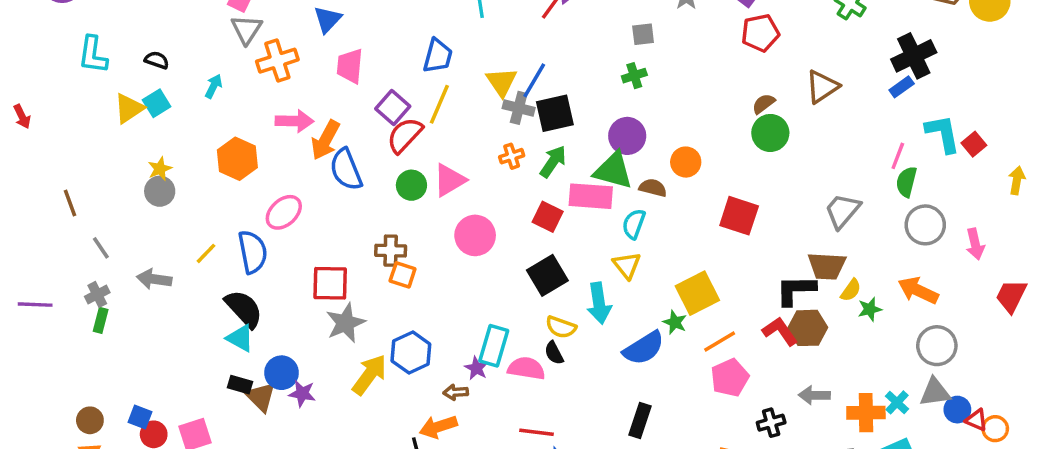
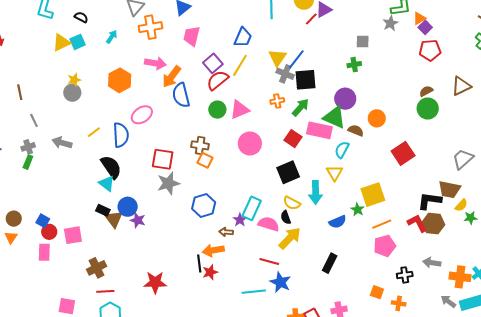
red square: (739, 216) -> (403, 153), turned 30
blue semicircle: (644, 348) -> (338, 222), size x0.7
yellow arrow: (369, 375) -> (290, 238), moved

